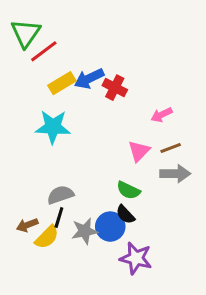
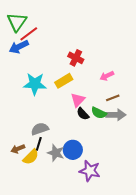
blue arrow: (89, 79) -> (19, 47), moved
yellow rectangle: (62, 83) -> (64, 81), moved
pink triangle: (139, 151) -> (78, 100), moved
green semicircle: (128, 190) -> (99, 113), moved
black semicircle: (125, 214) -> (83, 114), moved
gray star: (85, 231) -> (56, 153), turned 30

